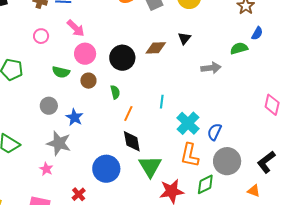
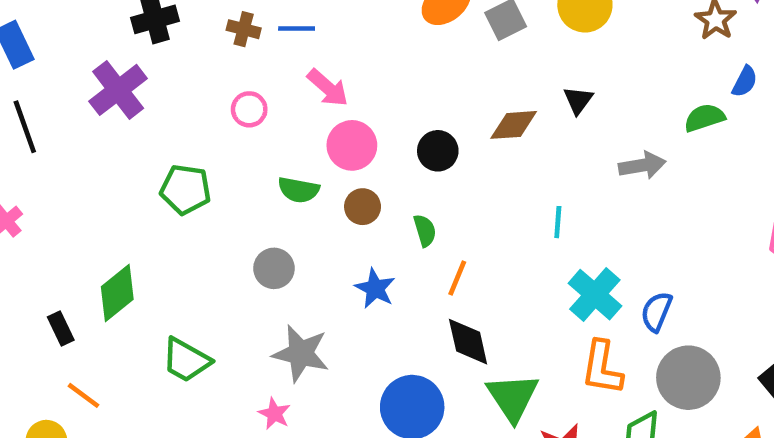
black circle: (122, 58) -> (438, 151), size x0.7
cyan line: (162, 102) -> (558, 222), moved
blue star: (74, 117) -> (375, 288), moved

